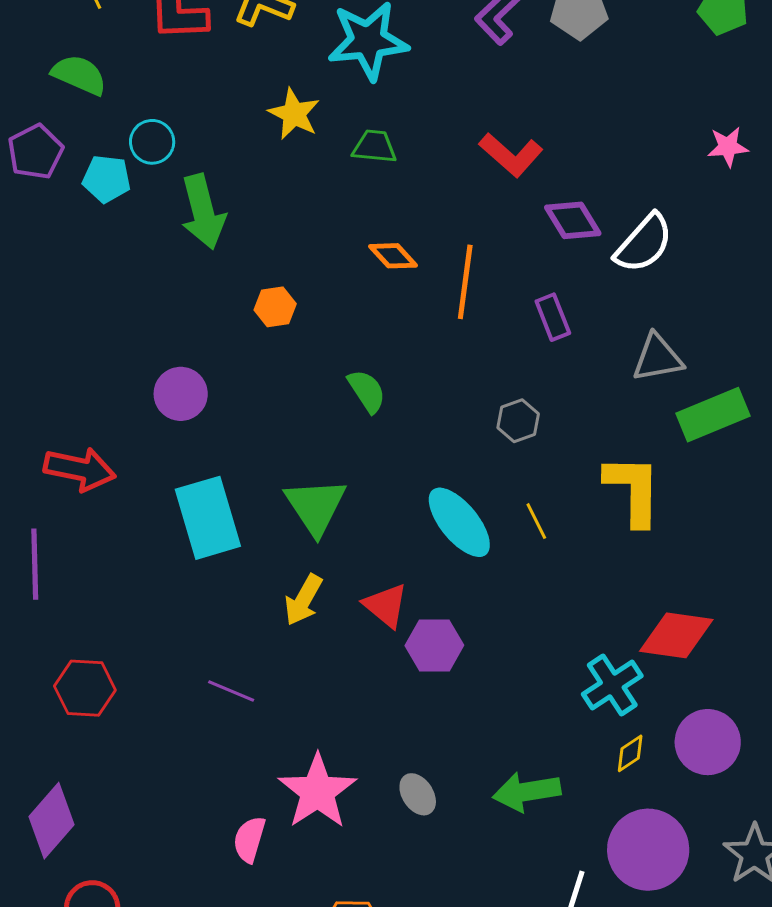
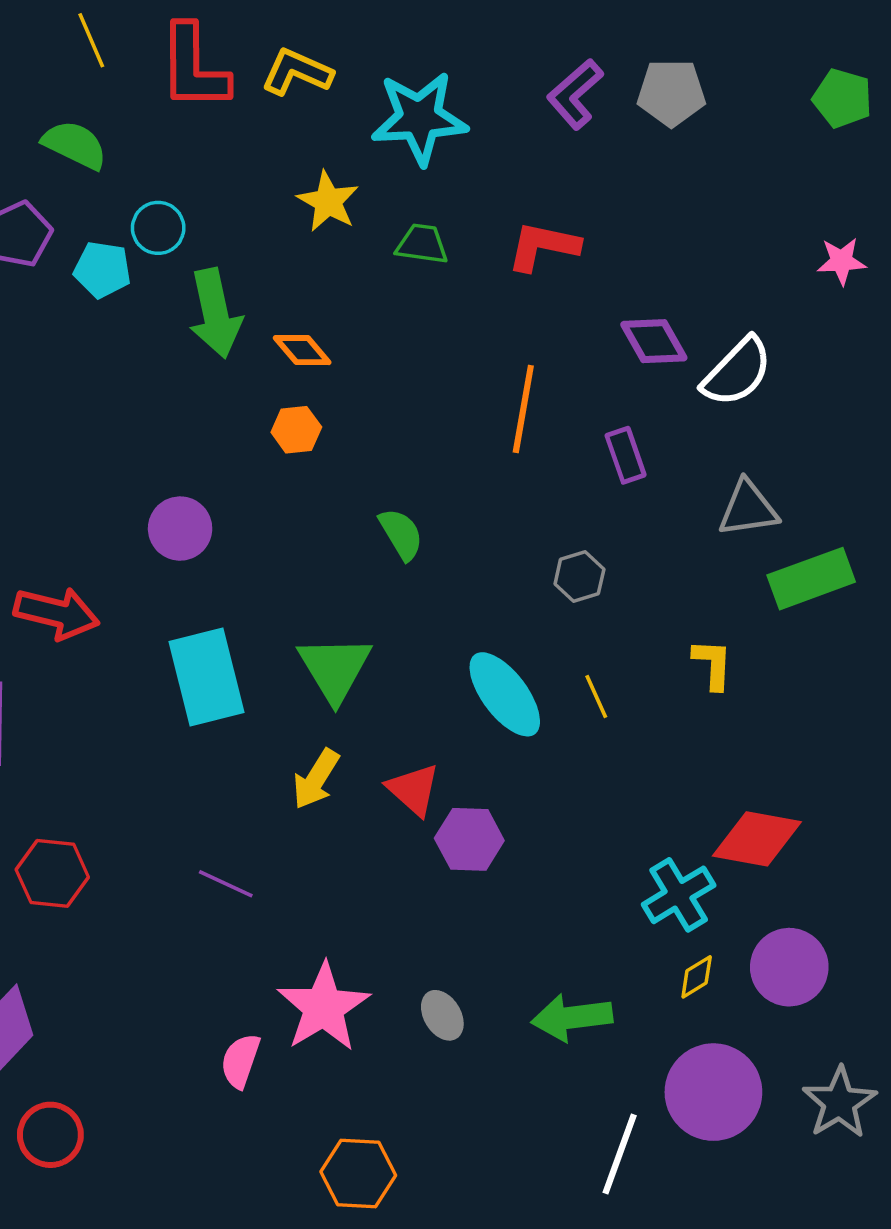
red L-shape: (511, 155) -> (543, 246), moved, turned 148
orange diamond: (393, 256) -> (302, 350), moved
yellow L-shape: (633, 490) -> (713, 664), size x0.6

